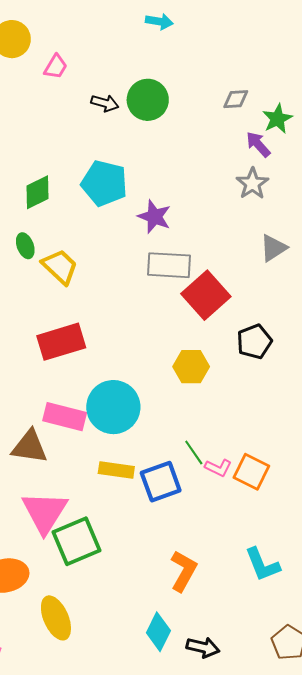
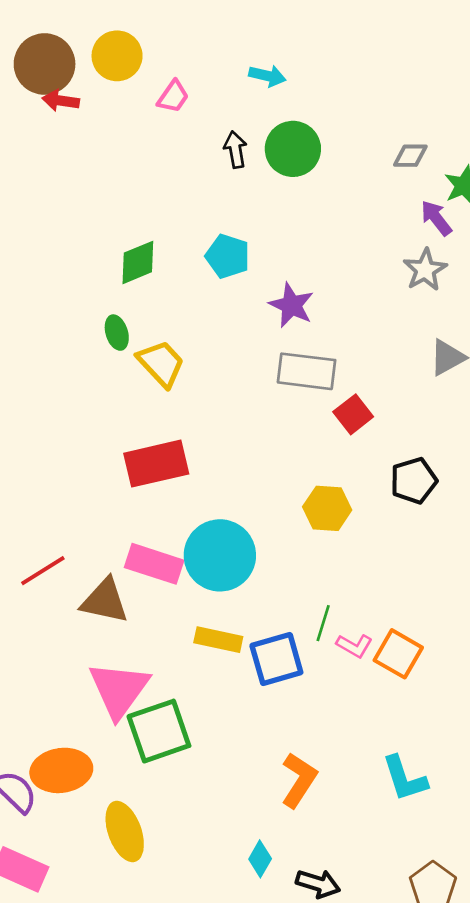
cyan arrow: (159, 21) -> (267, 76), moved
black arrow: (105, 103) -> (235, 150), turned -120
cyan pentagon: (104, 183) -> (228, 256), size x0.7
red square: (206, 295) -> (353, 414), size x0.6
green line: (194, 453) -> (323, 623), turned 48
cyan diamond: (158, 632) -> (260, 859), size x0.7

